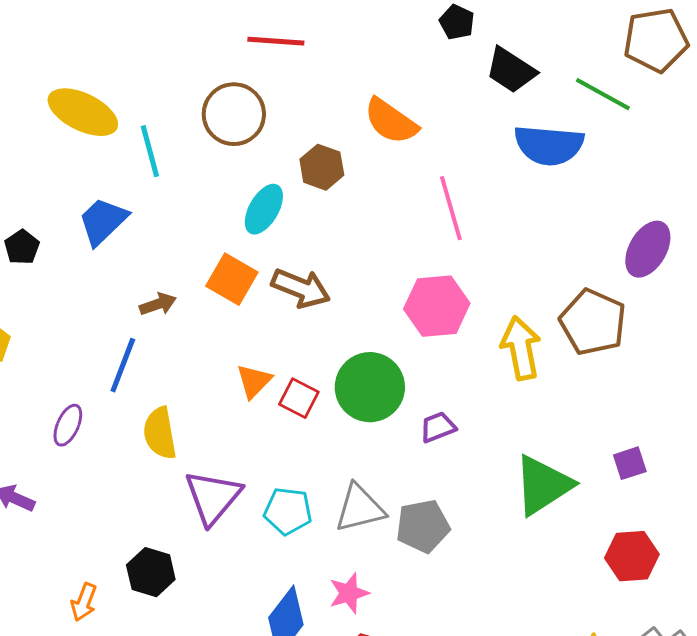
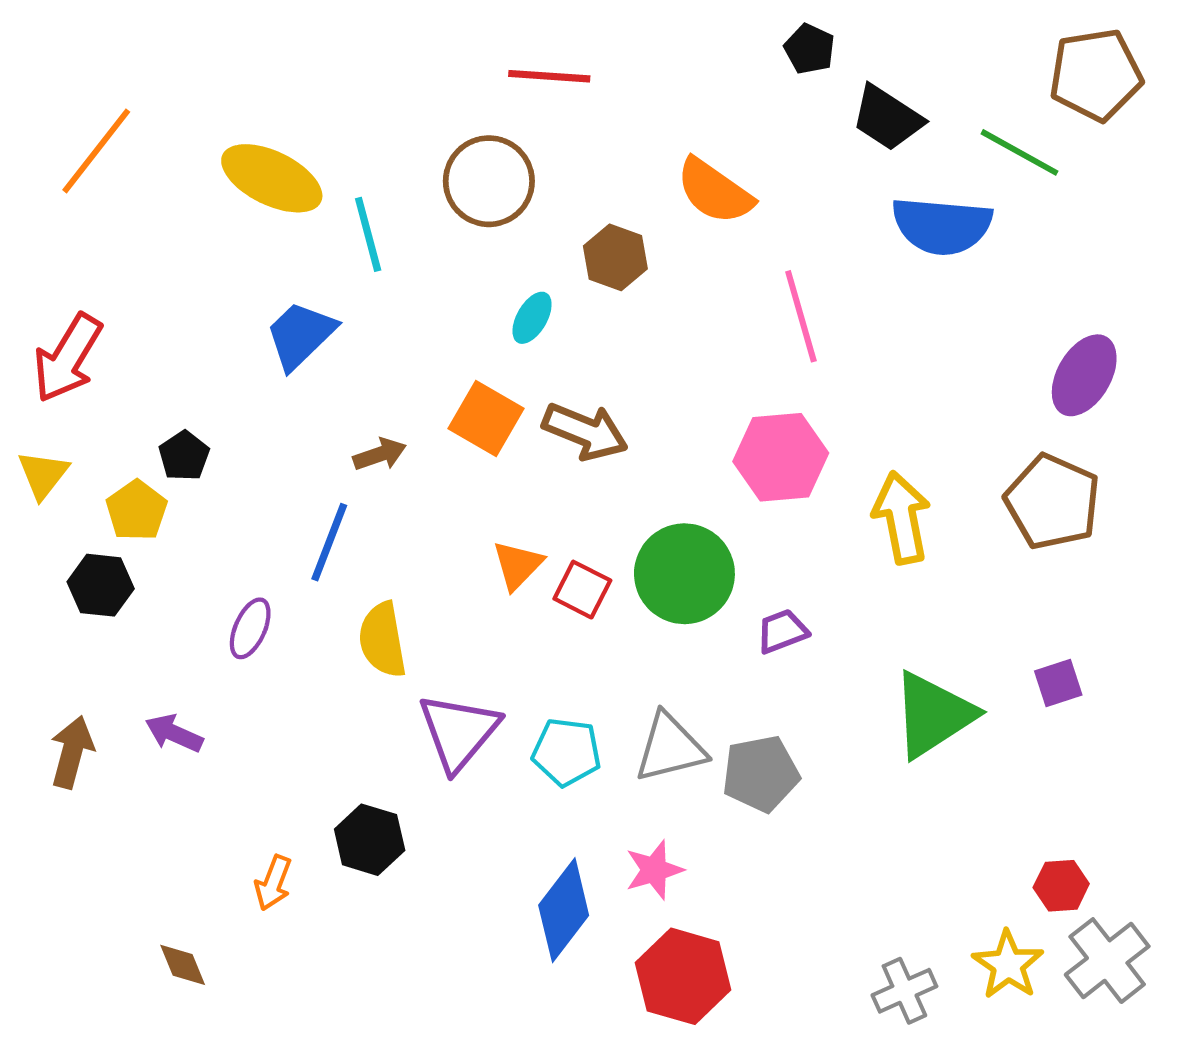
cyan ellipse: (264, 209) -> (532, 318), size x0.7
black pentagon: (22, 247) -> (184, 456), moved
brown pentagon: (593, 322) -> (1053, 502), moved
red hexagon: (632, 556) -> (1061, 886), moved, size x0.7

